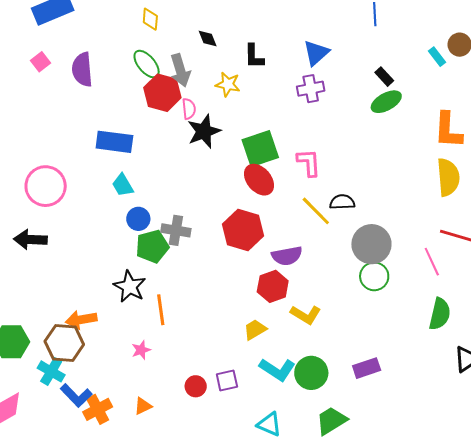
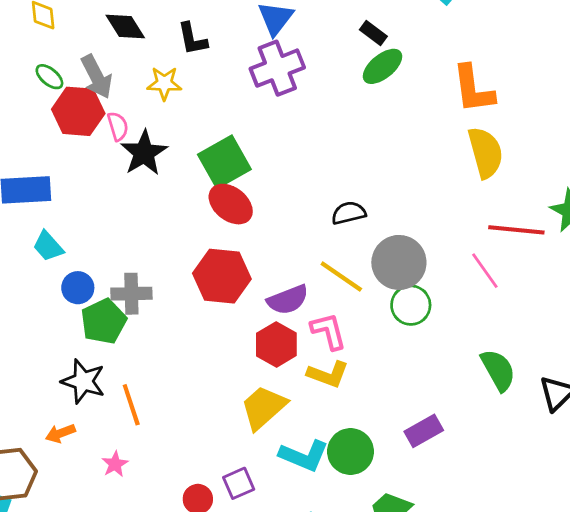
black diamond: (208, 38) -> (125, 27), size x1.4
green ellipse: (147, 64) -> (49, 77), size x0.7
purple cross: (311, 89) -> (277, 68), size x1.4
pink L-shape: (309, 163) -> (329, 331), moved
yellow line: (316, 211) -> (341, 277), moved
green semicircle: (440, 314) -> (498, 370), moved, turned -32
orange arrow: (81, 320) -> (60, 433), moved, size x0.7
yellow trapezoid: (255, 330) -> (263, 407), size x1.5

